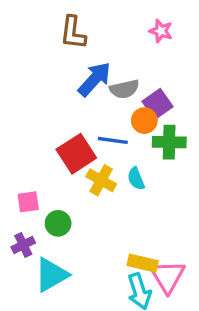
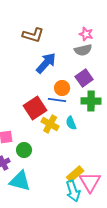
brown L-shape: (73, 33) -> (33, 35), turned -80
gray semicircle: (124, 89) -> (83, 50), moved
orange circle: (144, 121) -> (62, 88), moved
yellow rectangle: (143, 263) -> (75, 174), turned -54
cyan triangle: (51, 275) -> (20, 181), turned 45

